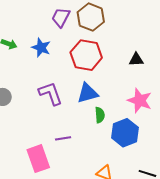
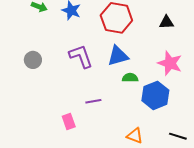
green semicircle: (100, 115) -> (130, 78), turned -84
pink rectangle: (38, 159) -> (69, 121), size x0.6

